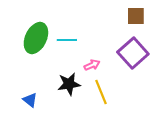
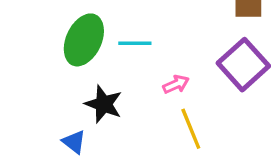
black star: (69, 84) -> (104, 104), moved, turned 30

